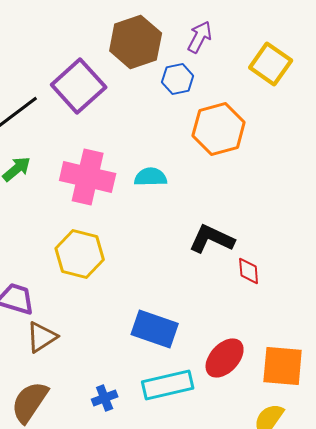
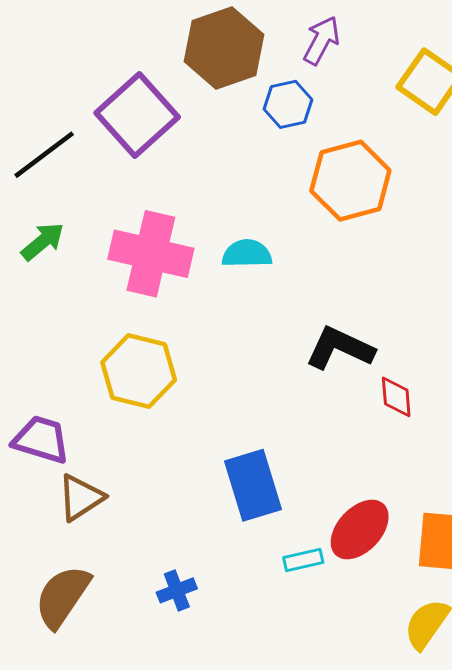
blue rectangle: (155, 329) -> (253, 485), turned 54
cyan rectangle: (168, 385) -> (303, 560), moved, size x0.5

